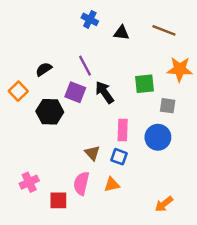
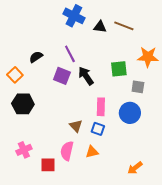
blue cross: (90, 19) -> (74, 16), size x1.5
brown line: (164, 30) -> (124, 26), moved
black hexagon: (50, 112) -> (23, 104), moved

